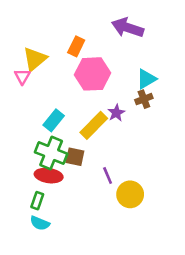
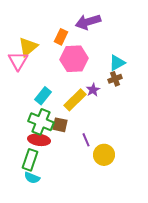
purple arrow: (128, 28) -> (88, 22), moved, turned -35
pink triangle: (22, 76) -> (18, 61), size x1.5
green rectangle: (37, 201) -> (30, 160), size x1.5

